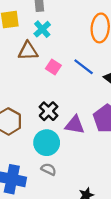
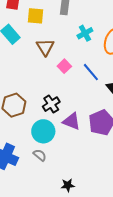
cyan cross: (42, 29) -> (85, 33), moved
brown triangle: (28, 51) -> (45, 47), turned 48

